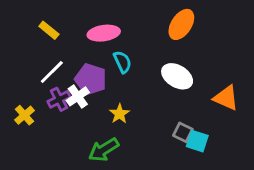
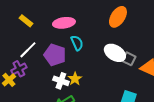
white cross: (78, 96) -> (61, 81), moved, turned -35
purple cross: (59, 99) -> (19, 69), moved
gray square: (183, 132) -> (129, 59), moved

